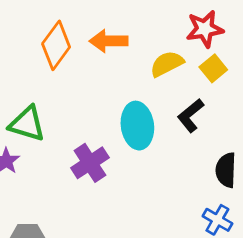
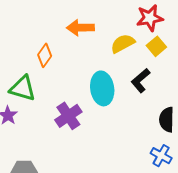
orange diamond: (56, 45) -> (45, 55), moved, size x0.7

